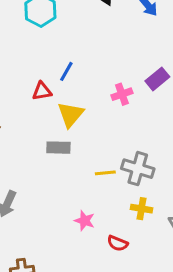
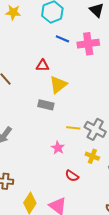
blue line: (66, 71) -> (62, 39), moved, turned 72
pink cross: (122, 94) -> (88, 44), moved, size x1.5
pink star: (85, 221) -> (58, 148), moved

